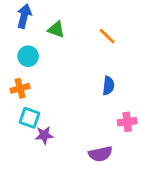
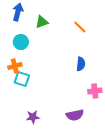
green triangle: (56, 29) -> (42, 22), turned -40
cyan square: (29, 118) -> (22, 79), moved
purple star: (44, 135) -> (33, 117), moved

